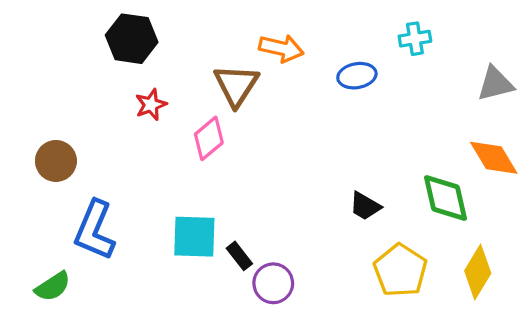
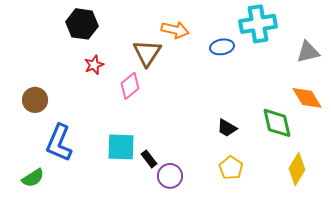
cyan cross: (415, 39) -> (258, 24), size x1.8
yellow pentagon: (400, 270) -> (231, 168), moved, size x0.7

